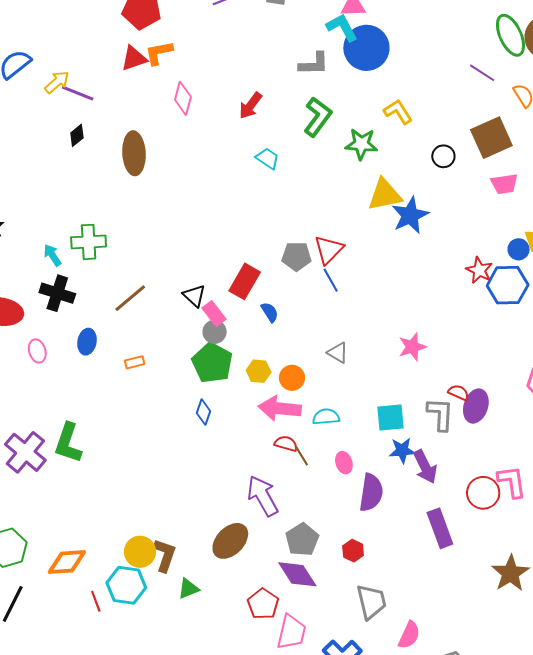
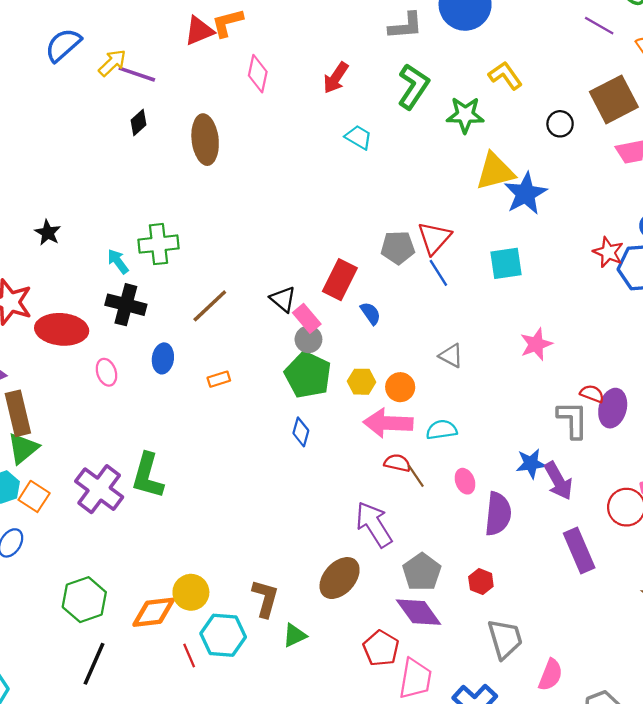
cyan square: (391, 418) -> (506, 263), moved
yellow circle: (140, 552) -> (191, 592), moved

